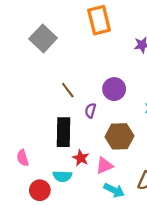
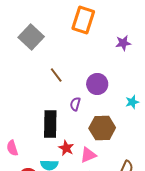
orange rectangle: (99, 20) -> (83, 20), turned 32
brown line: (68, 90) -> (56, 75), moved

